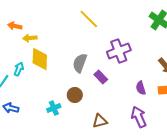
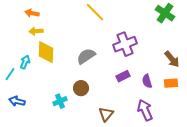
orange arrow: (15, 26) -> (32, 13), moved
gray semicircle: (80, 63) -> (86, 56), turned 36
purple rectangle: (101, 77) -> (123, 76), moved, turned -72
brown triangle: (100, 121) -> (106, 114), turned -35

